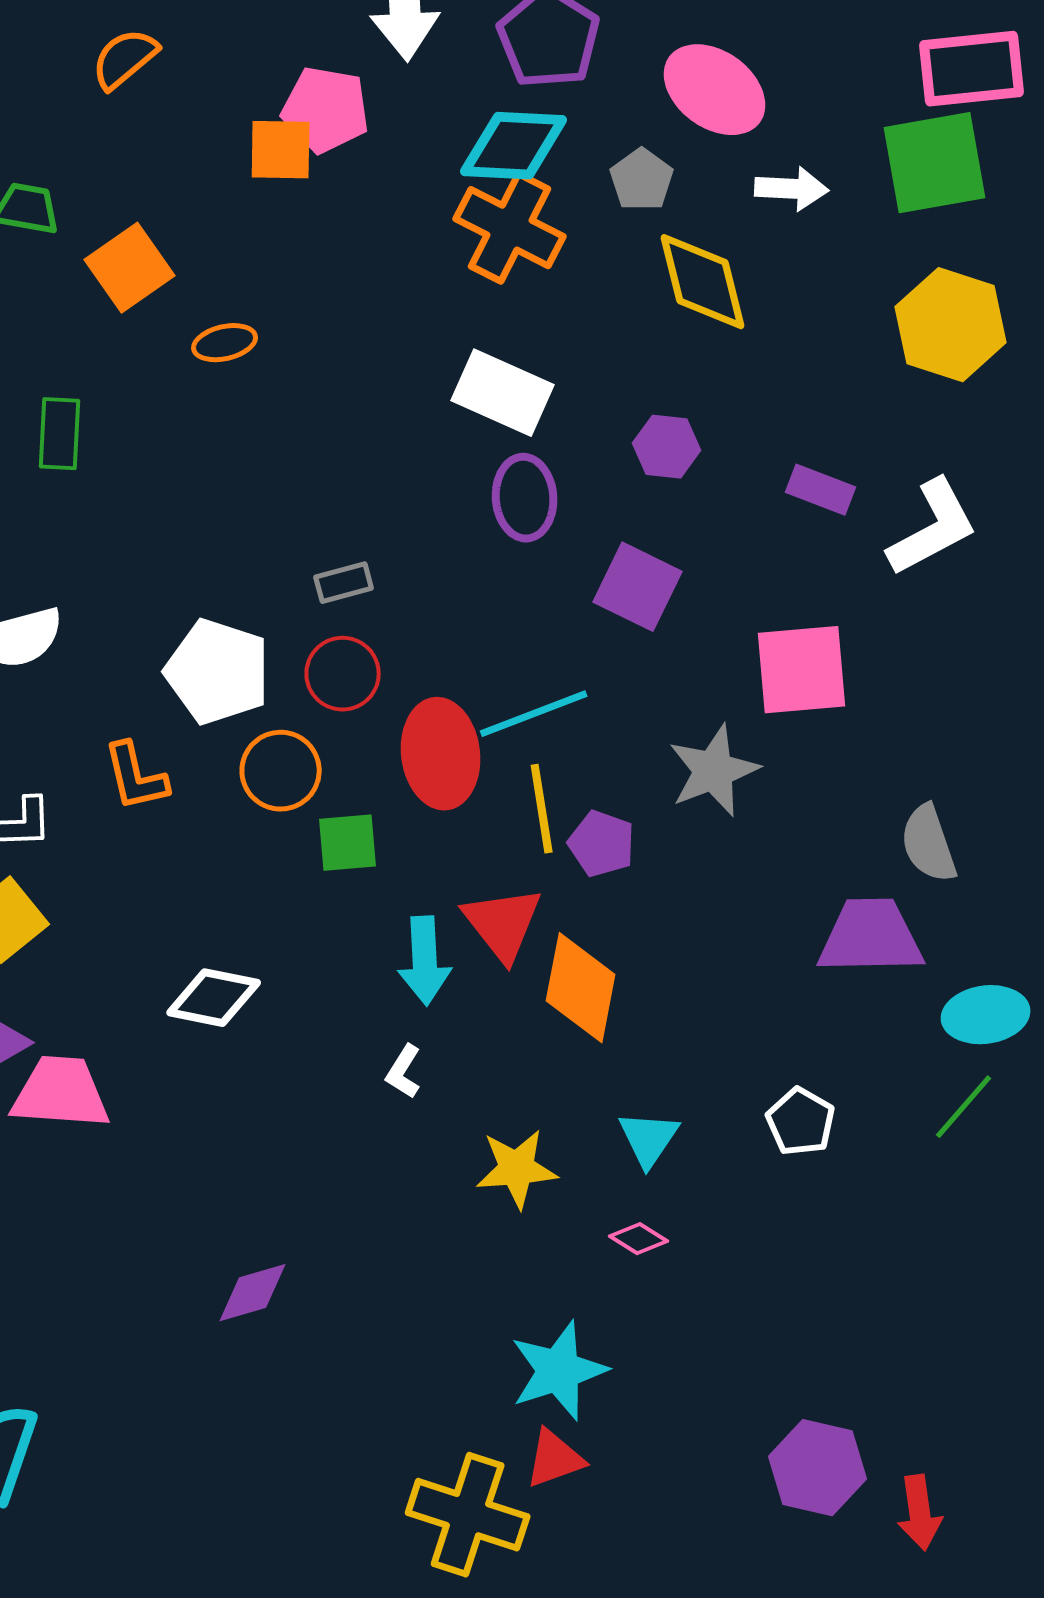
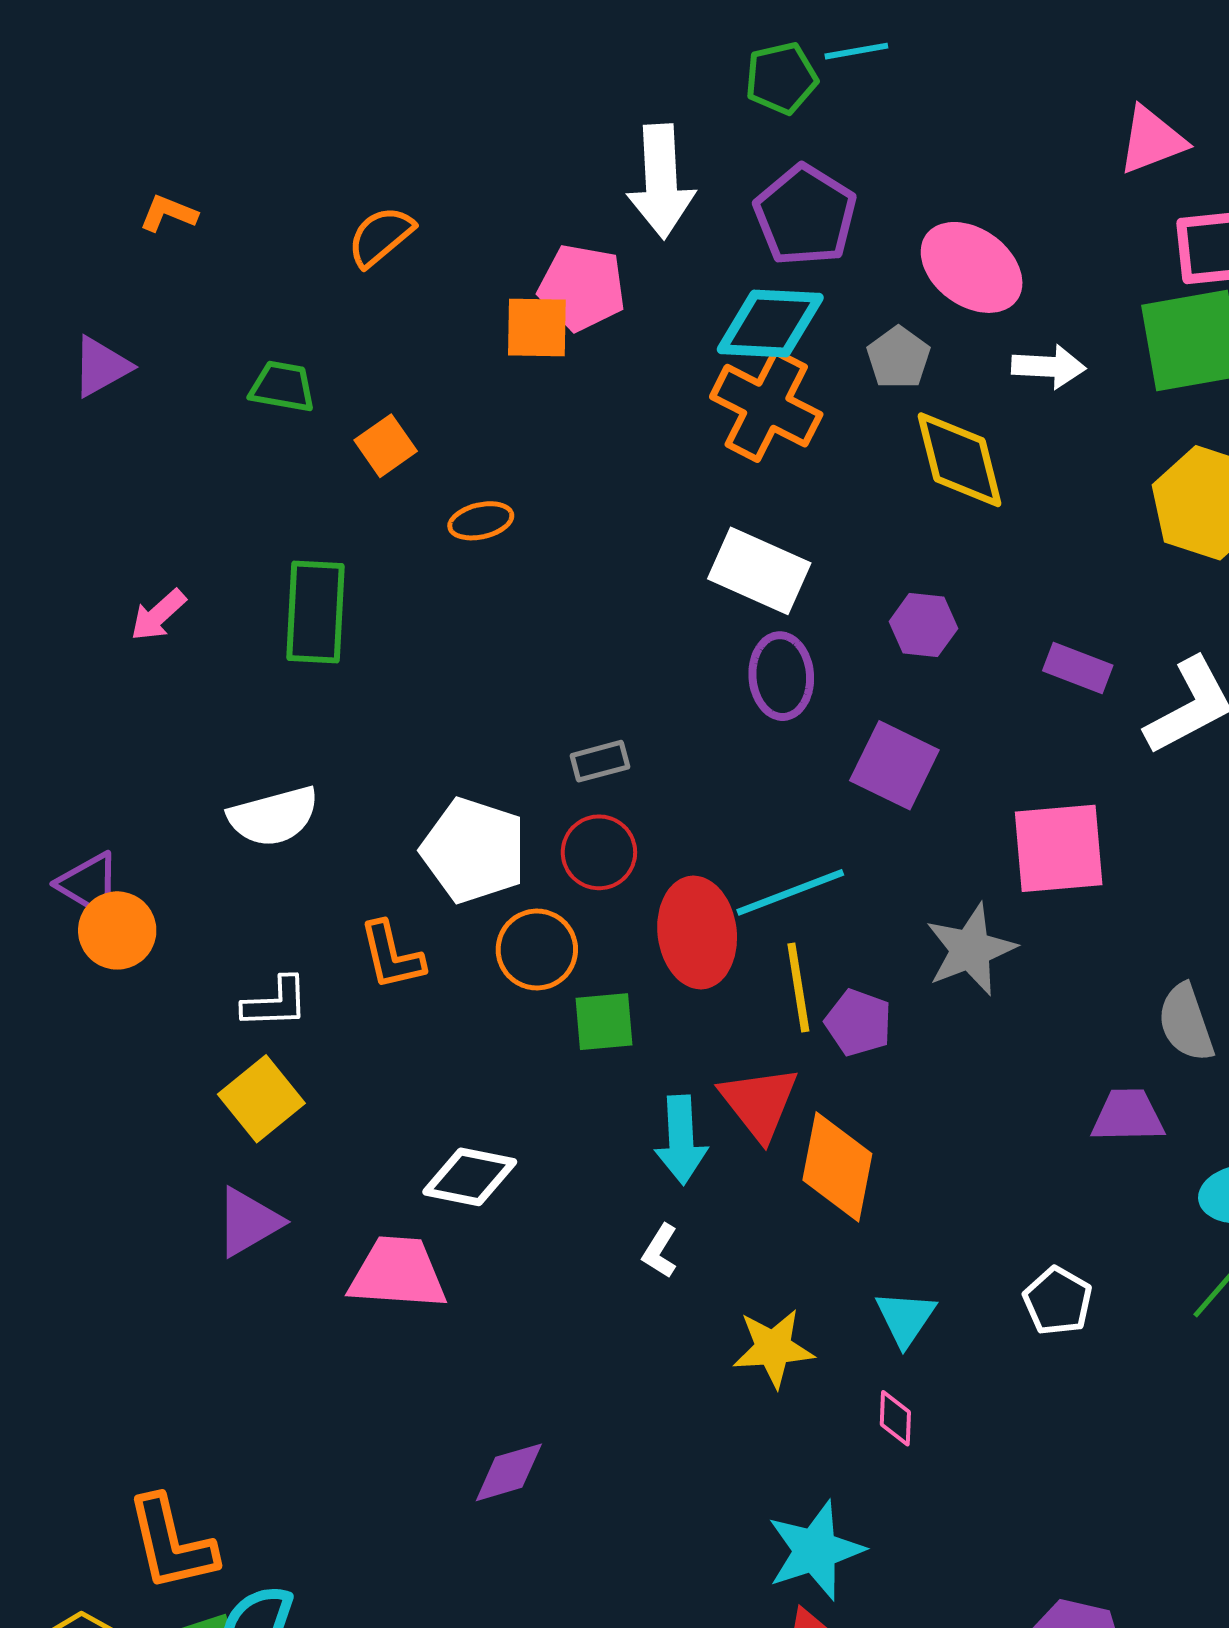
orange square: (130, 268) -> (386, 446), size x0.7
green rectangle: (60, 434) -> (316, 612), size x1.4
purple trapezoid: (871, 937) -> (1128, 1116), size x0.7
pink trapezoid: (61, 1093) -> (398, 1273), moved
pink diamond: (639, 1239) -> (895, 1418), turned 60

